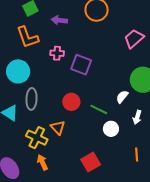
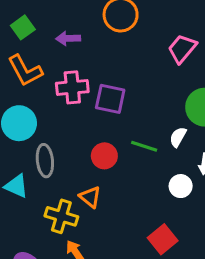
pink cross: (57, 53) -> (72, 87), size x1.5
green line: (99, 110) -> (144, 146), moved
white circle: (111, 129) -> (181, 186), moved
red square: (91, 162) -> (163, 239), moved

